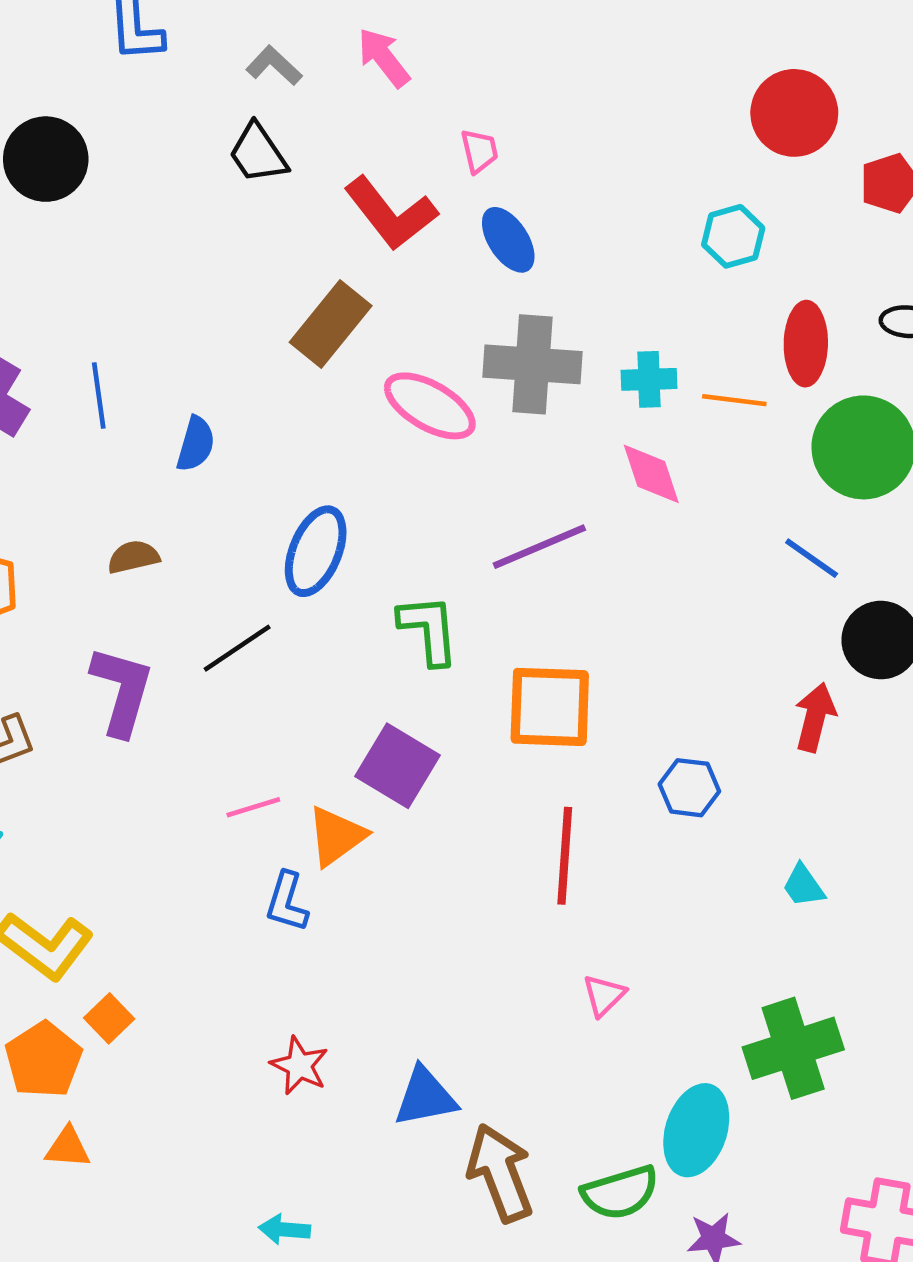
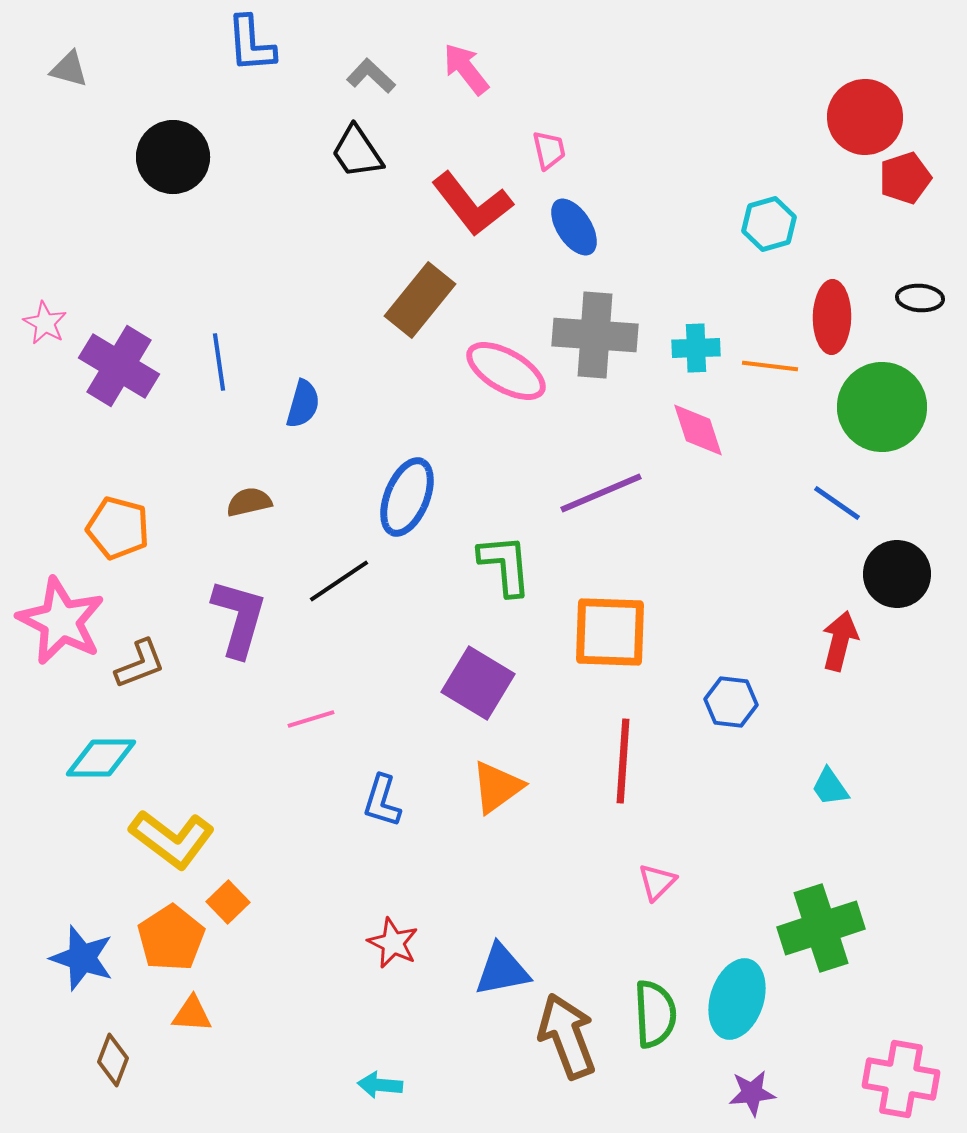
red circle: (794, 113) -> (865, 117), moved
pink line: (253, 807) -> (311, 719), moved
orange triangle: (336, 836) -> (497, 787), moved
green semicircle: (620, 1193) -> (655, 1014), moved, turned -76

